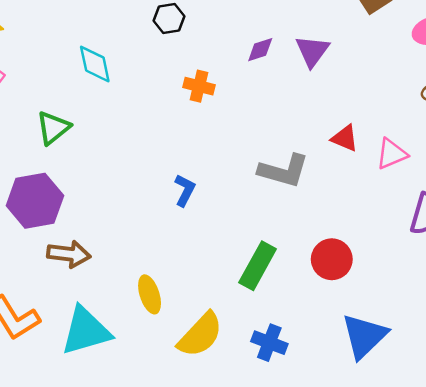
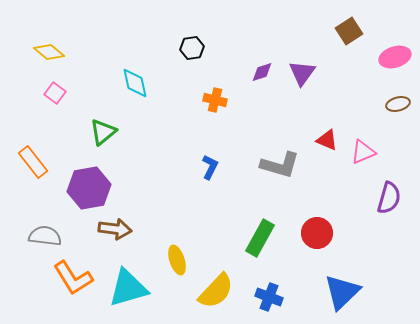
blue L-shape: (185, 190) -> (210, 167), moved

